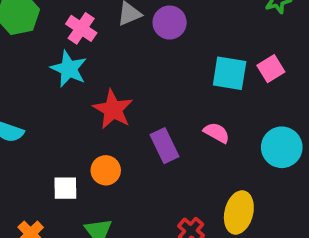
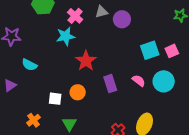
cyan star: (69, 69) -> (66, 36), turned 30
cyan square: (230, 73) -> (150, 50), turned -36
cyan circle: (282, 147) -> (164, 81), moved

